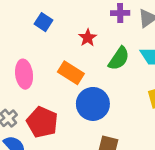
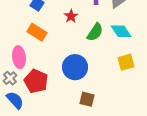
orange rectangle: (71, 73) -> (37, 32), moved
pink ellipse: (24, 74) -> (19, 57), moved

